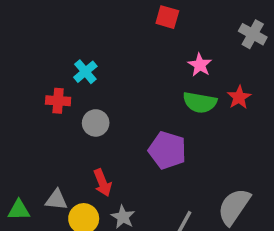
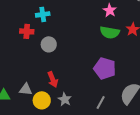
cyan cross: (85, 72) -> (43, 14), turned 32
purple pentagon: (167, 150) -> (105, 68), moved

